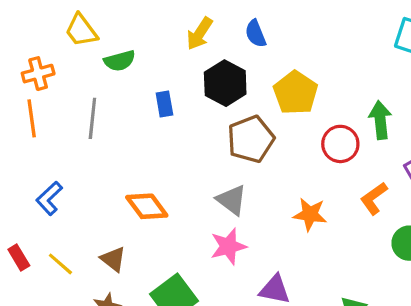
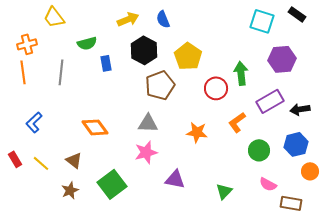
yellow arrow: (200, 34) -> (128, 19), turned -145
green semicircle: (120, 61) -> (87, 43), moved
gray triangle: (232, 200) -> (148, 123), turned -35

